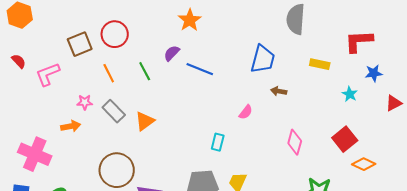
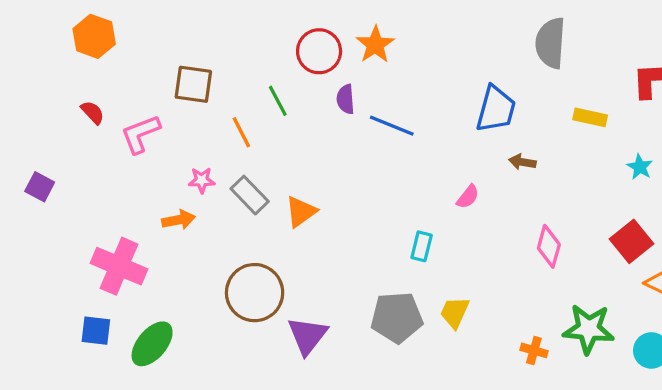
red circle: (115, 34) -> (319, 51), moved
brown square: (80, 44) -> (193, 84), turned 30
purple semicircle: (172, 53) -> (345, 99), turned -48
green line: (145, 71) -> (278, 101), moved

